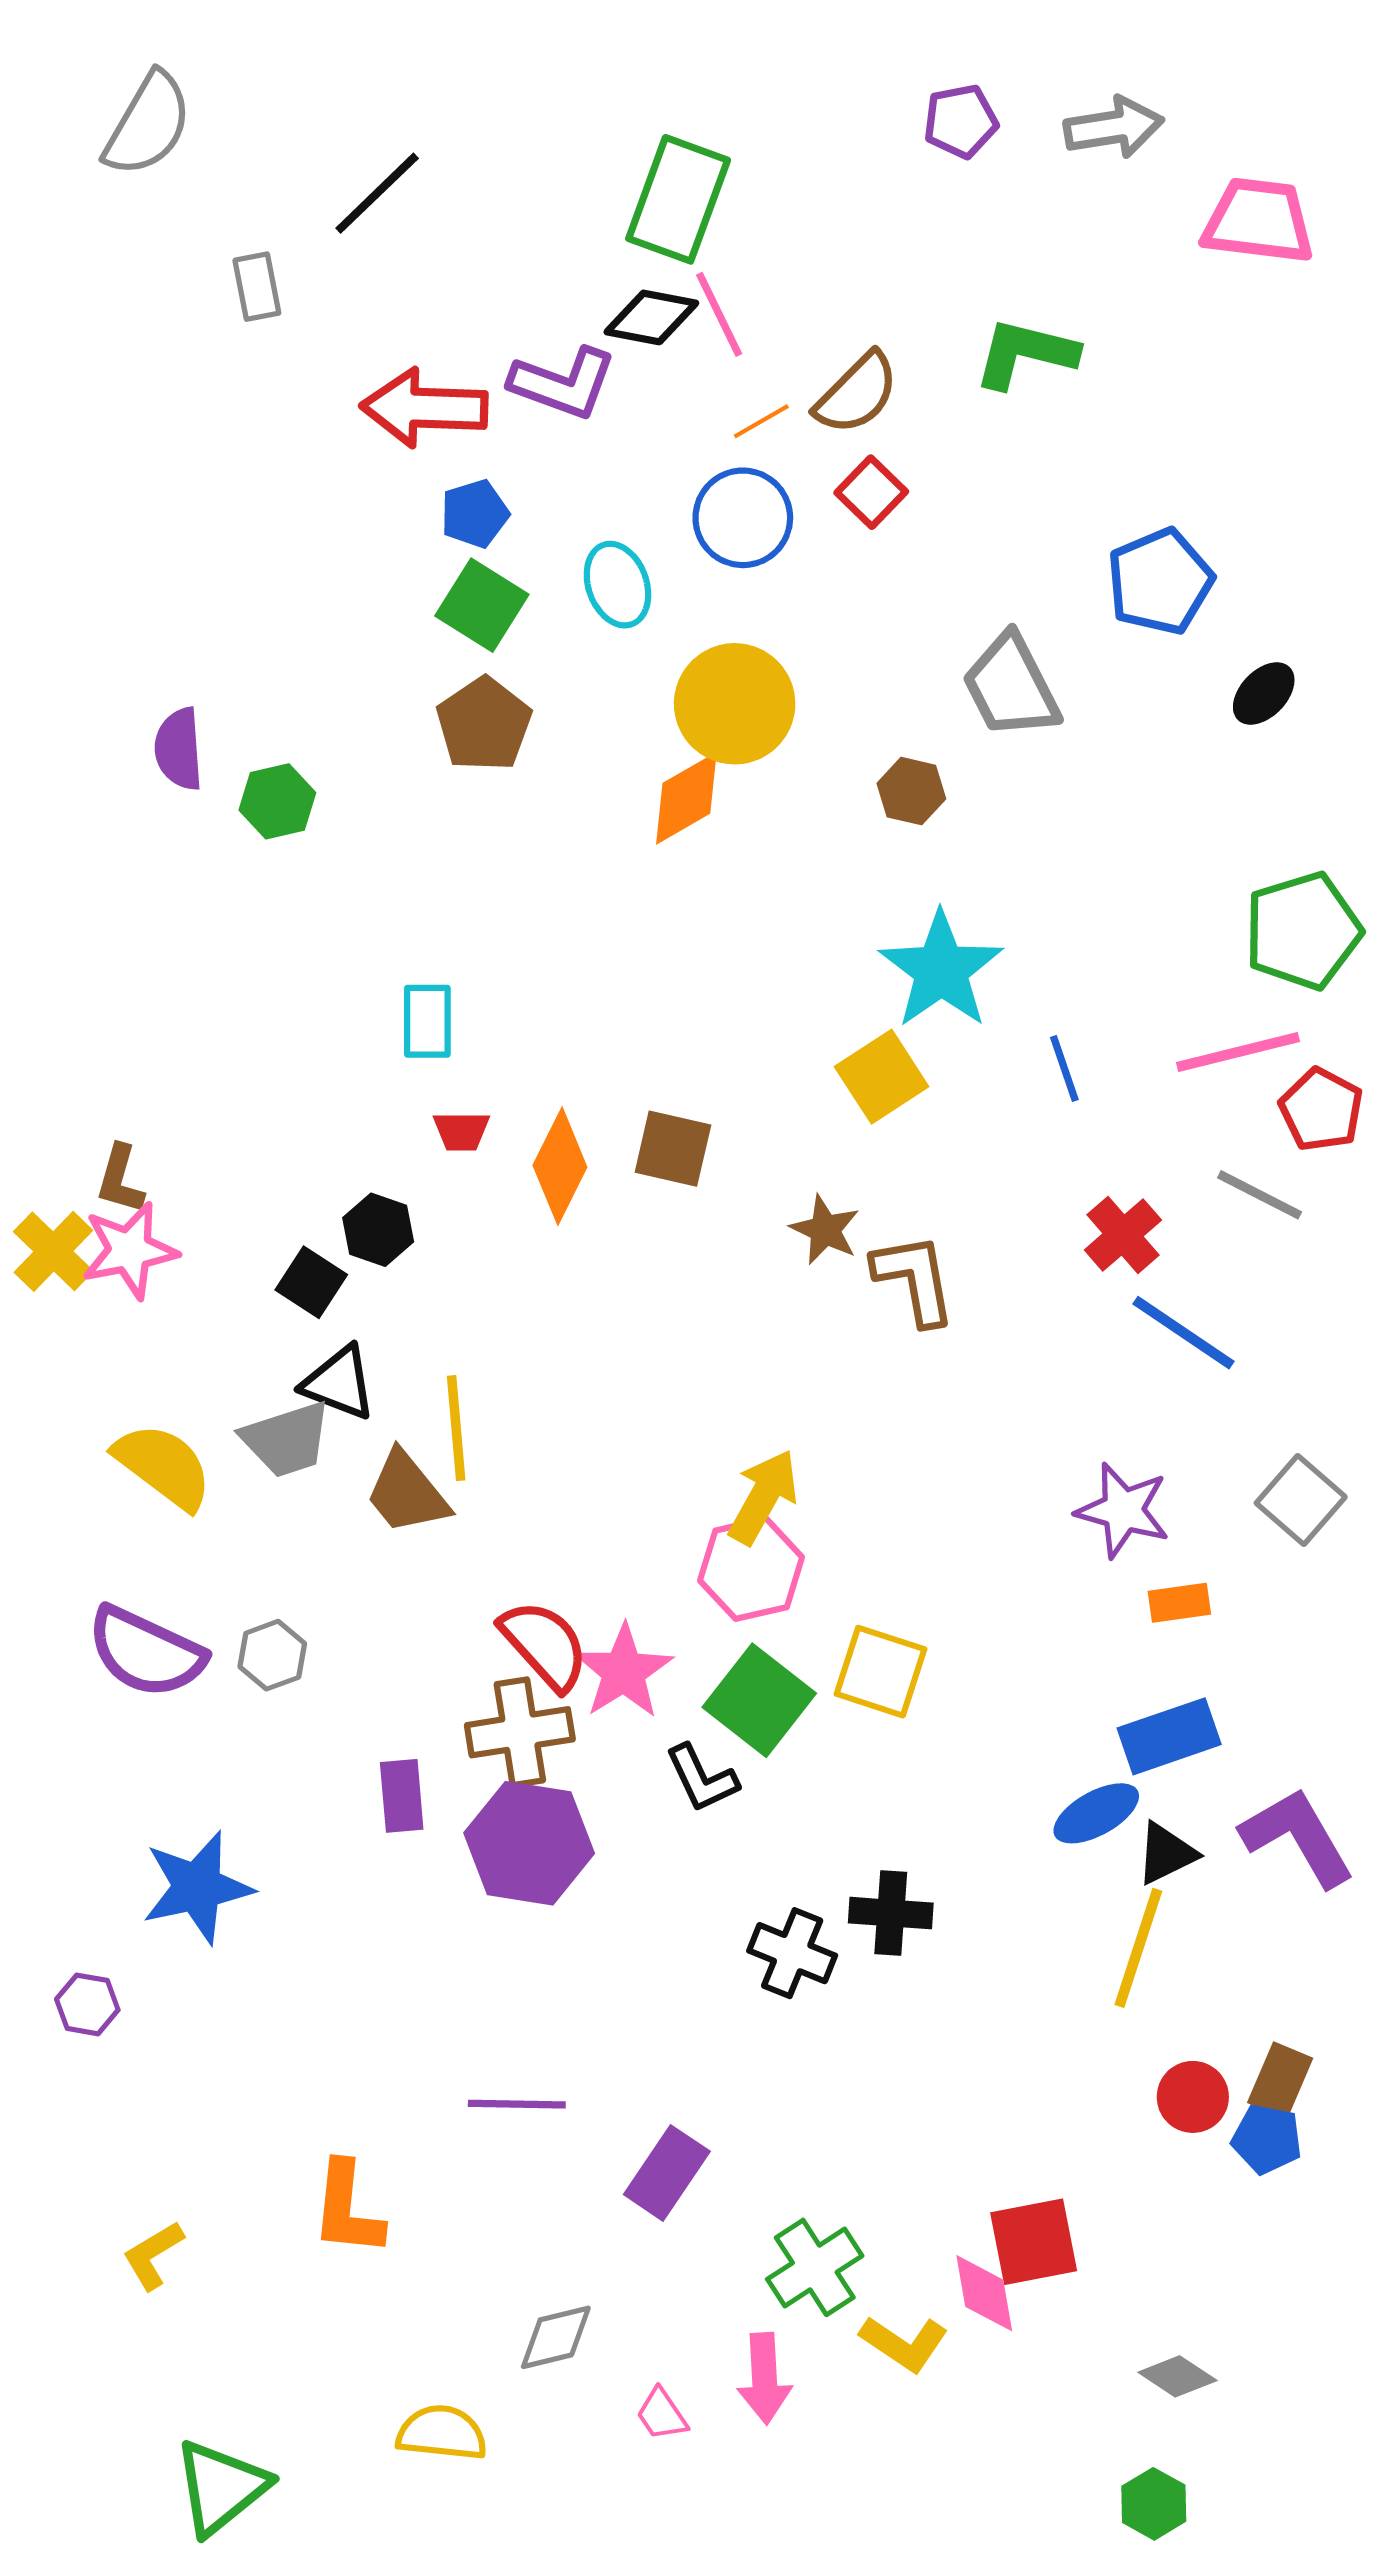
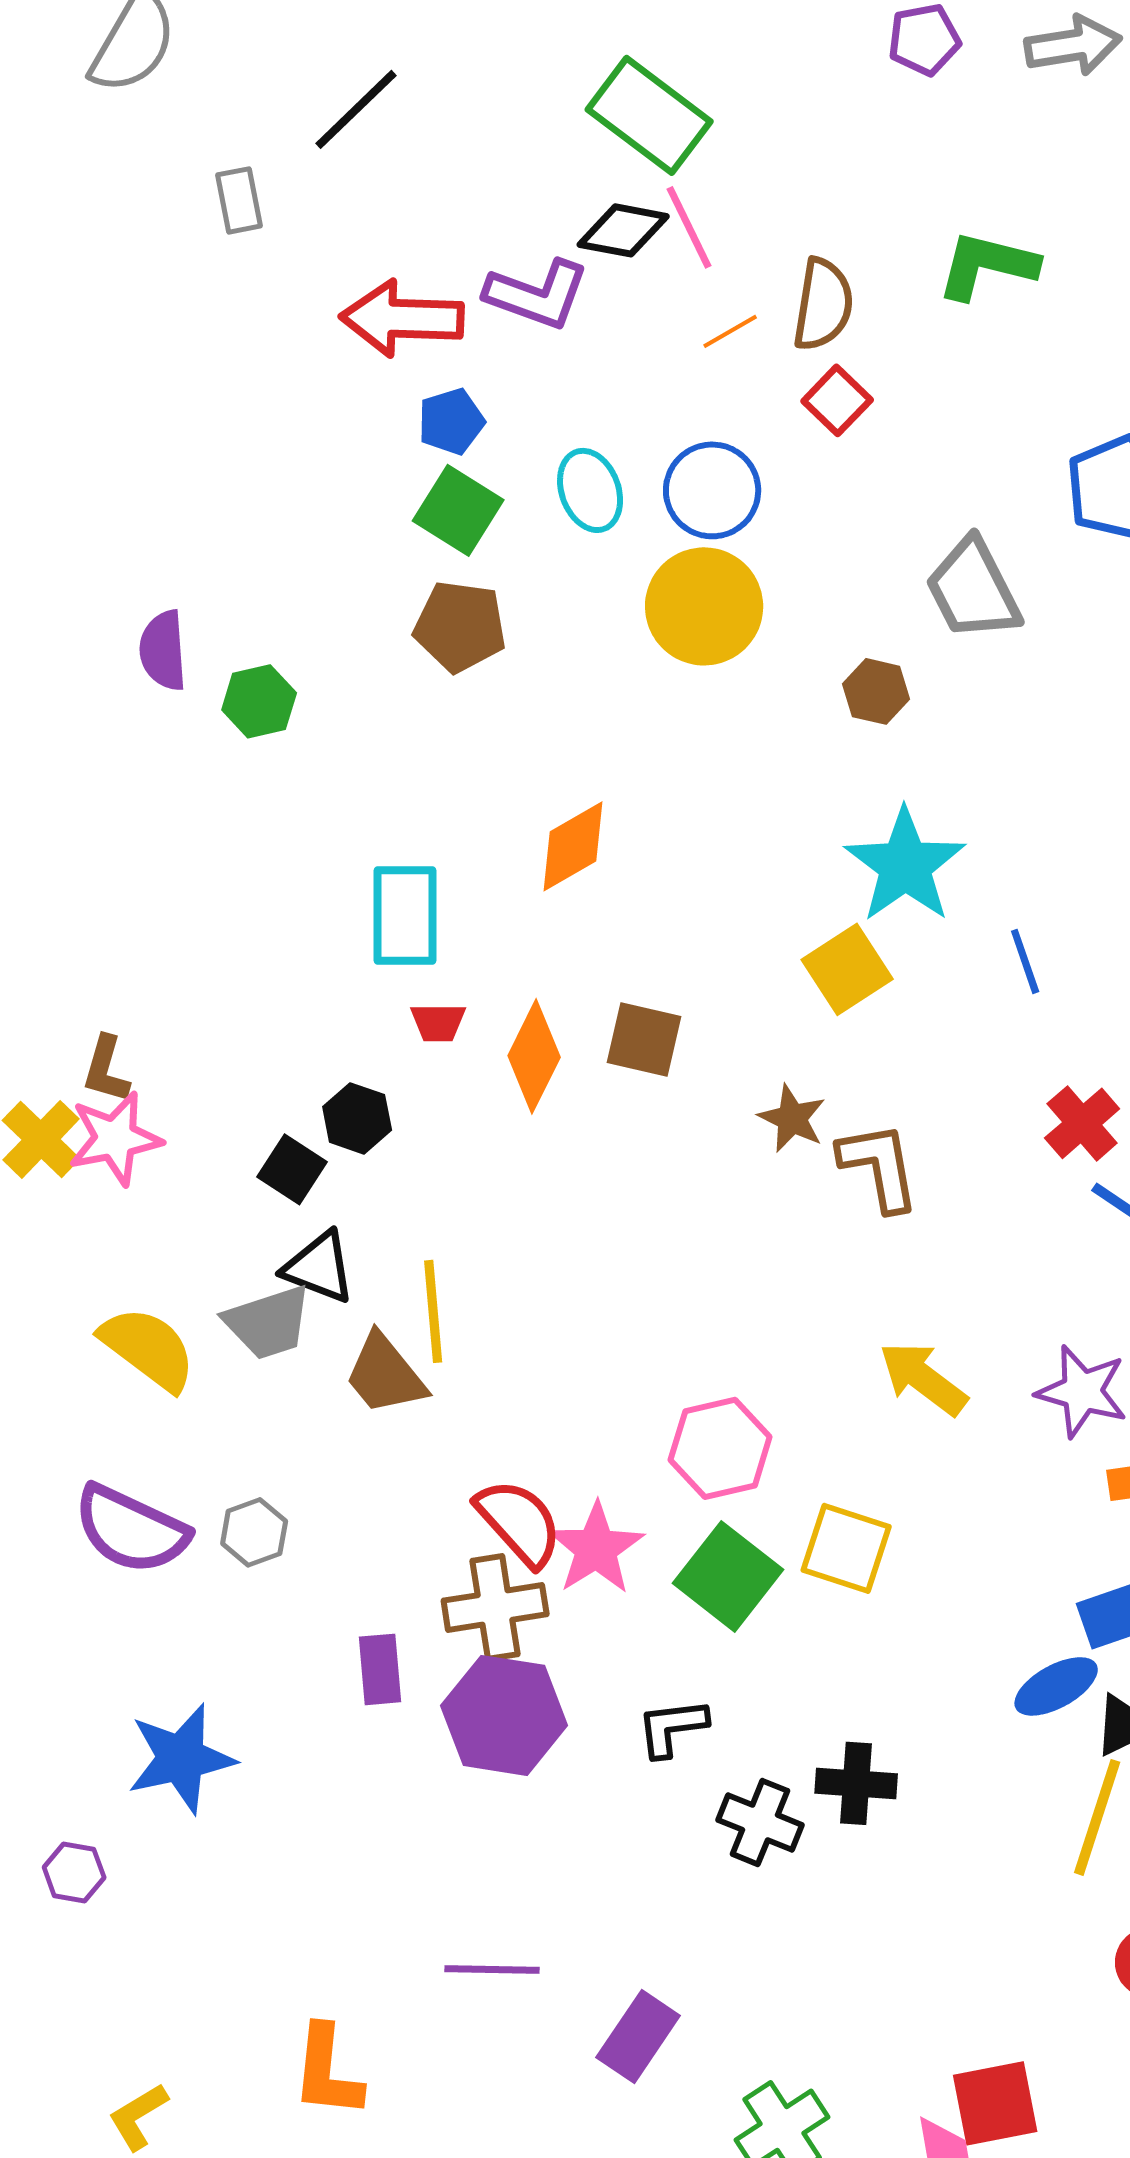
green rectangle: (678, 199) -> (649, 115), turned -73
brown semicircle: (857, 393) -> (823, 304), turned -36
blue circle: (743, 518) -> (712, 490), moved
brown pentagon: (484, 724) -> (460, 626), turned -30
orange diamond: (686, 798) -> (573, 846), moved
cyan rectangle: (427, 1021) -> (405, 915), size x1.4
yellow arrow: (763, 1497) -> (923, 1378), moved, turned -82
black L-shape: (702, 1778) -> (672, 1727), moved, turned 108

